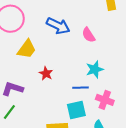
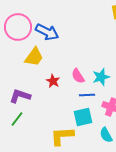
blue arrow: (58, 26) -> (47, 32), moved
pink semicircle: (89, 35) -> (78, 76), moved

